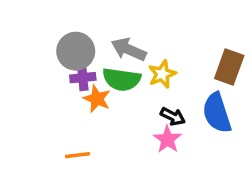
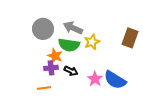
purple cross: (83, 78) -> (51, 68), moved
blue semicircle: (217, 113) -> (115, 80), moved, turned -40
black arrow: (173, 116) -> (71, 71), moved

